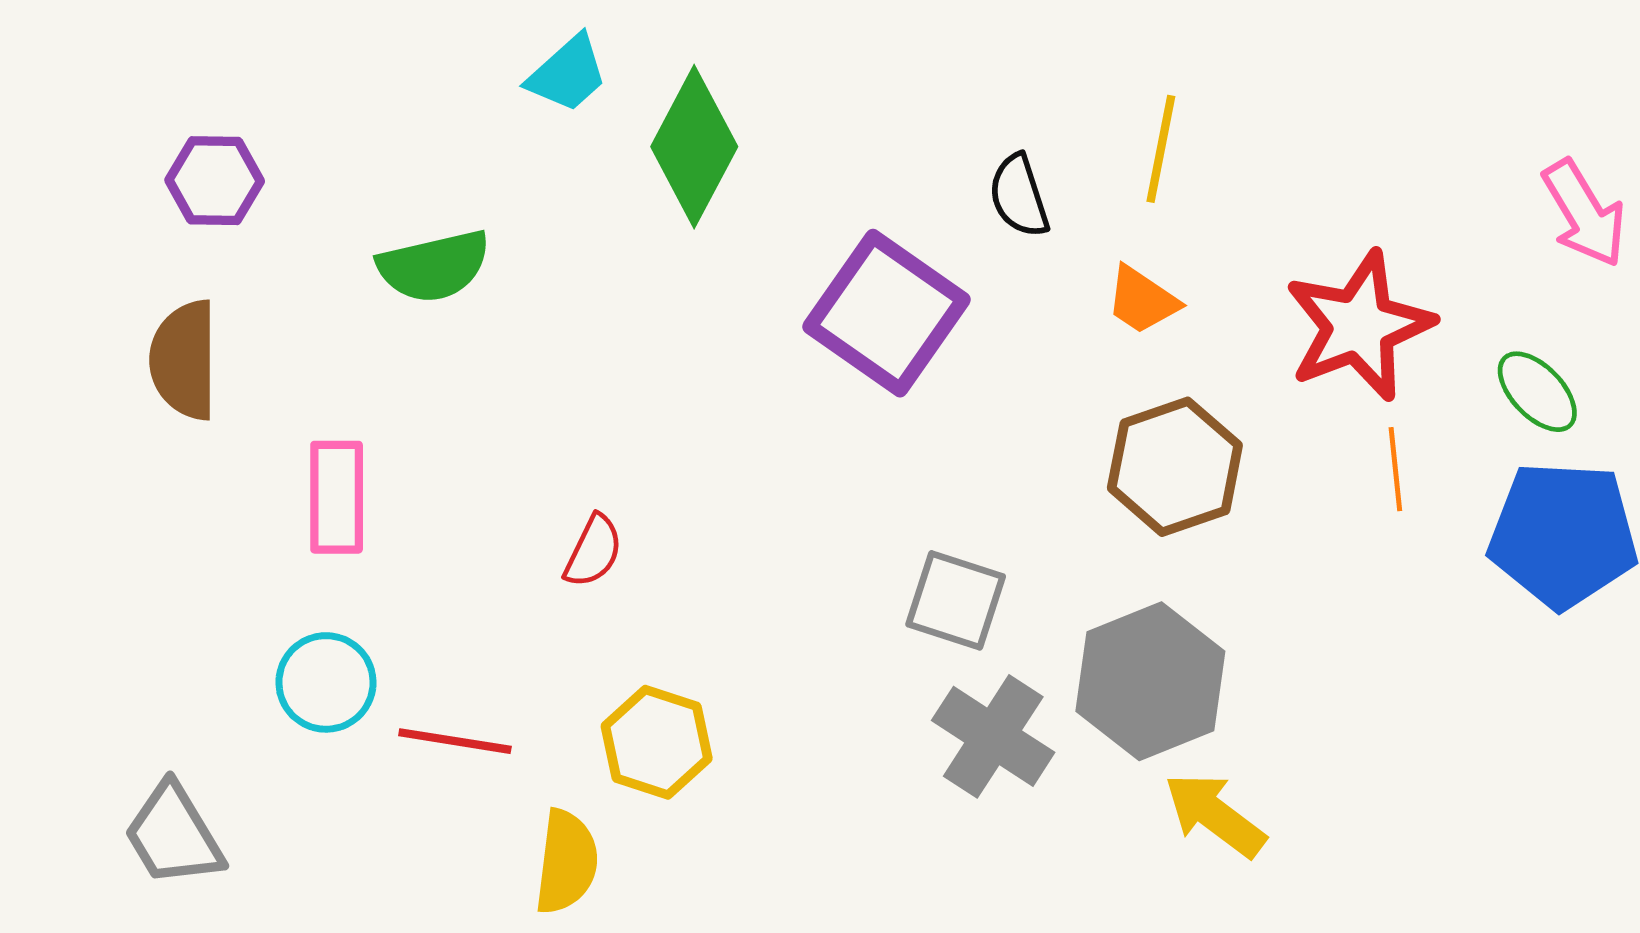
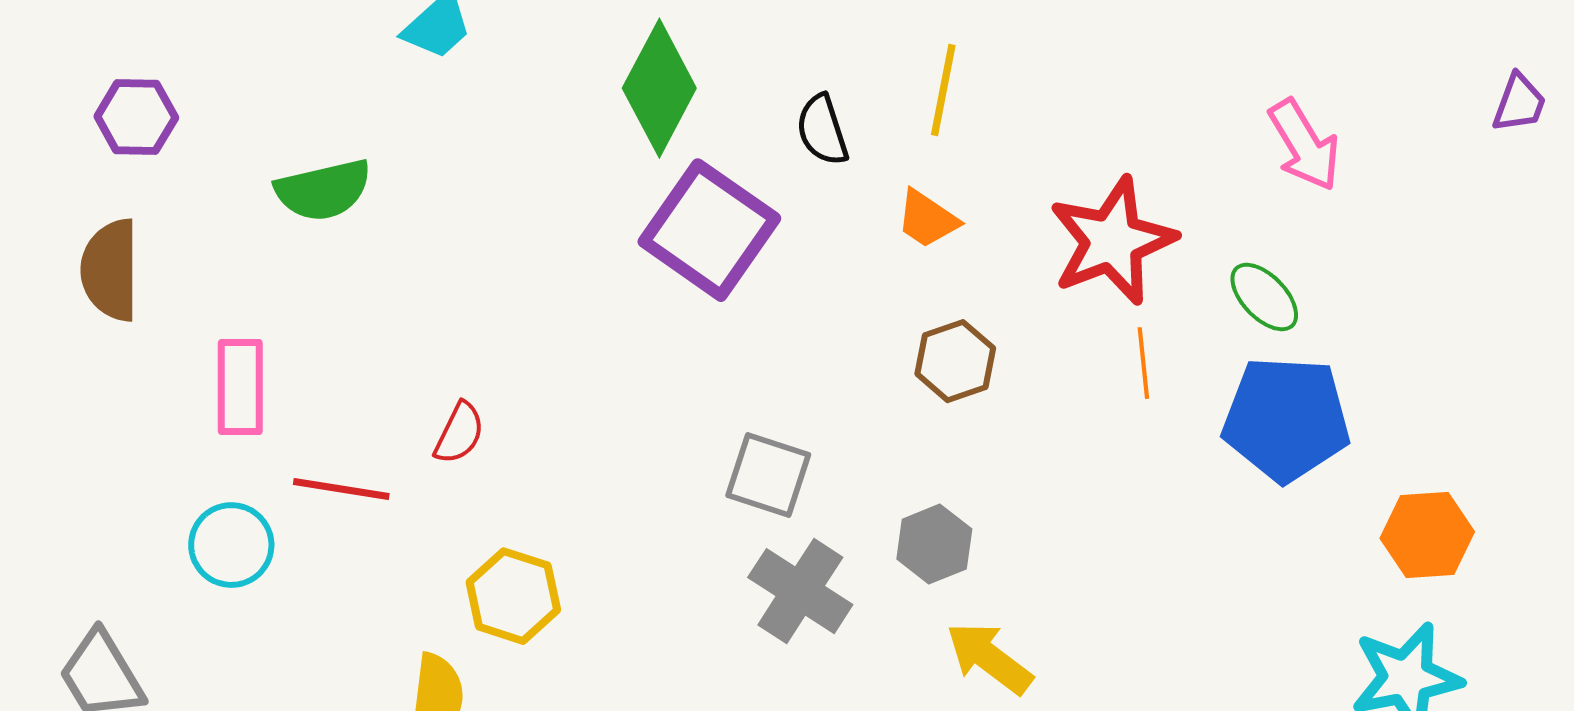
green diamond: (694, 147) -> (659, 88), moved
brown hexagon: (1175, 467) -> (955, 361), size x0.7
gray hexagon: (1150, 681) -> (934, 544), size x0.6
red line: (455, 741) -> (341, 489), moved

